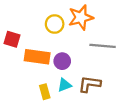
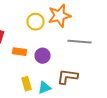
orange rectangle: (37, 57) -> (20, 52), size x0.6
cyan triangle: (64, 85) -> (44, 88), moved

